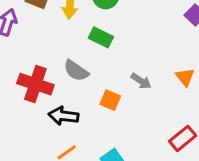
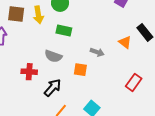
red cross: (35, 84) -> (29, 72), size x0.7
black arrow: (63, 116) -> (53, 88), turned 138

